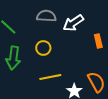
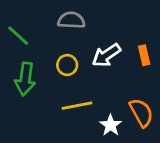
white arrow: (73, 23) -> (106, 55), moved

